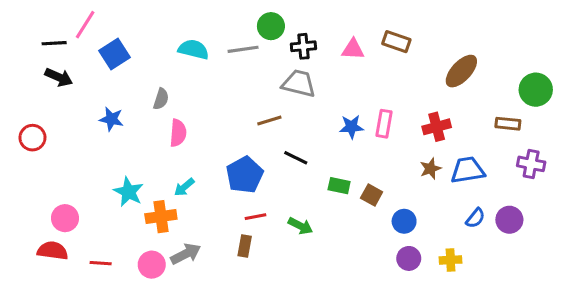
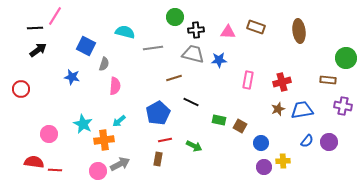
gray line: (243, 49) -> (153, 48), moved
blue square: (115, 54) -> (86, 46), moved, turned -30
brown ellipse: (461, 71) -> (299, 31), moved, turned -50
black arrow: (59, 77) -> (38, 50), turned -60
blue star: (351, 127) -> (219, 60), moved
pink circle: (65, 218) -> (49, 134), moved
yellow cross: (451, 260) -> (283, 161), moved
red line: (101, 263) -> (55, 170), moved

